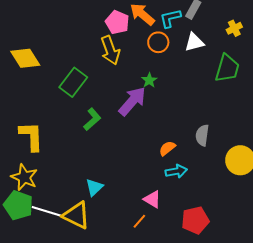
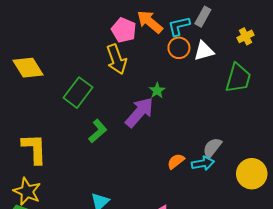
orange circle: (158, 42) -> (179, 48), moved
gray semicircle: (202, 135) -> (212, 148), turned 30
cyan arrow: (176, 171) -> (203, 163), moved

